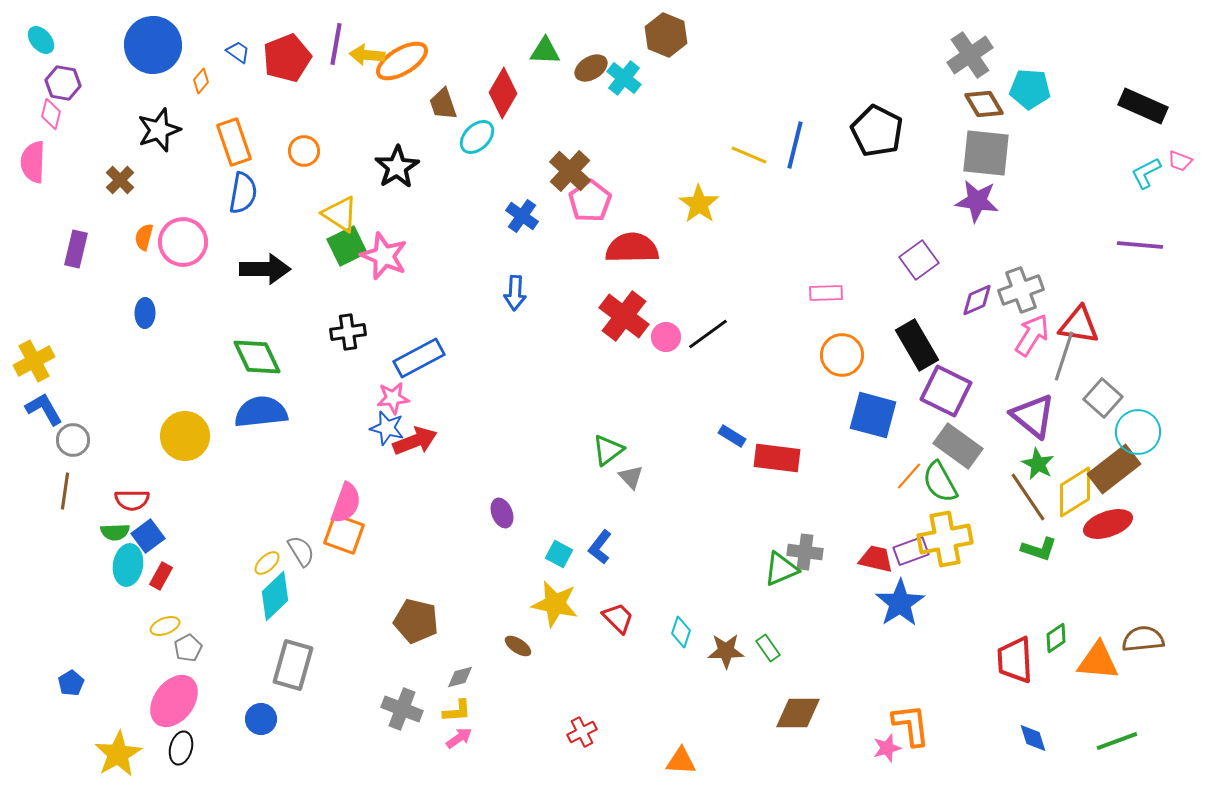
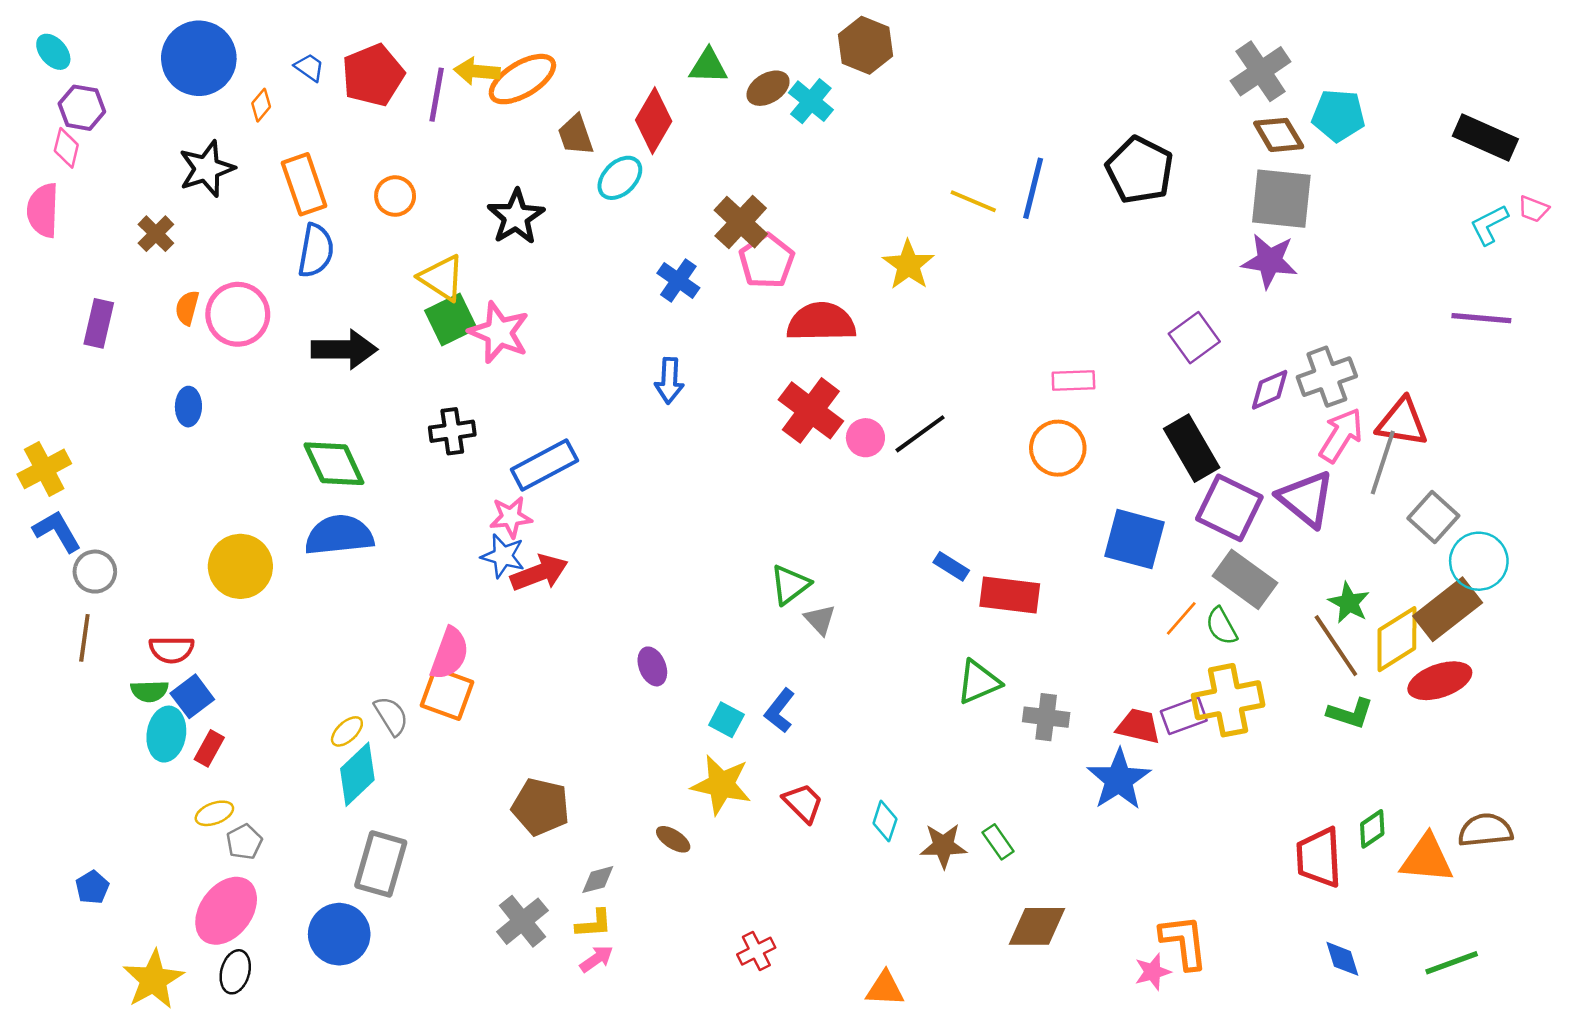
purple line: (336, 44) -> (437, 95), moved
orange circle: (842, 355) -> (1058, 448), moved
purple triangle: (1033, 416) -> (1306, 499), moved
green semicircle: (940, 482) -> (1222, 626), size x0.7
green triangle: (781, 569) -> (979, 682), moved
blue star: (900, 603) -> (1119, 779), moved
gray cross: (402, 709) -> (522, 921), turned 30
blue circle: (261, 719) -> (339, 934), size x1.5

